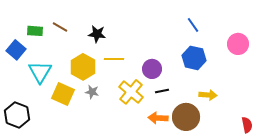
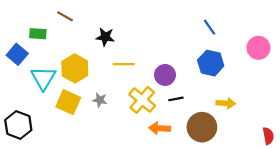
brown line: (60, 27) -> (65, 16), moved
yellow hexagon: (83, 67) -> (75, 68), moved
orange arrow: (158, 118) -> (160, 128), moved

